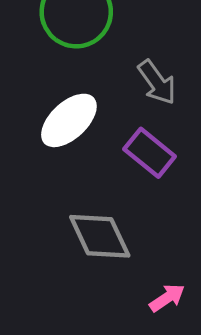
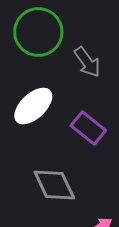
gray arrow: (157, 82) -> (87, 62), moved

